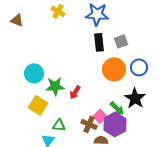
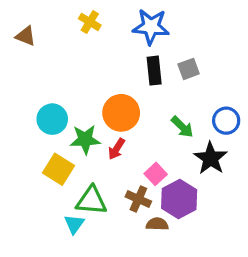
blue circle: (139, 67) -> (226, 121), moved
orange circle: (114, 69) -> (121, 113), moved
green arrow: (117, 108) -> (182, 127), moved
pink square: (100, 116) -> (156, 174), moved
green triangle: (59, 125) -> (91, 201), size x1.5

